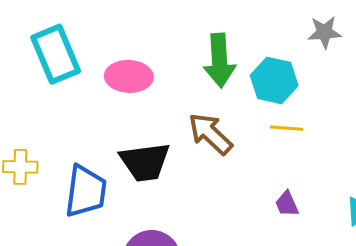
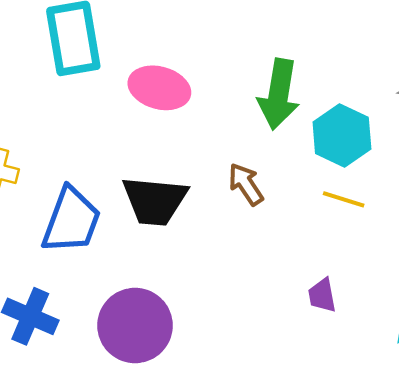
brown arrow: (210, 134) -> (246, 184), size x0.7

